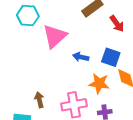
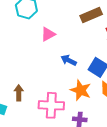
pink triangle: (55, 36) -> (48, 34), size x0.6

